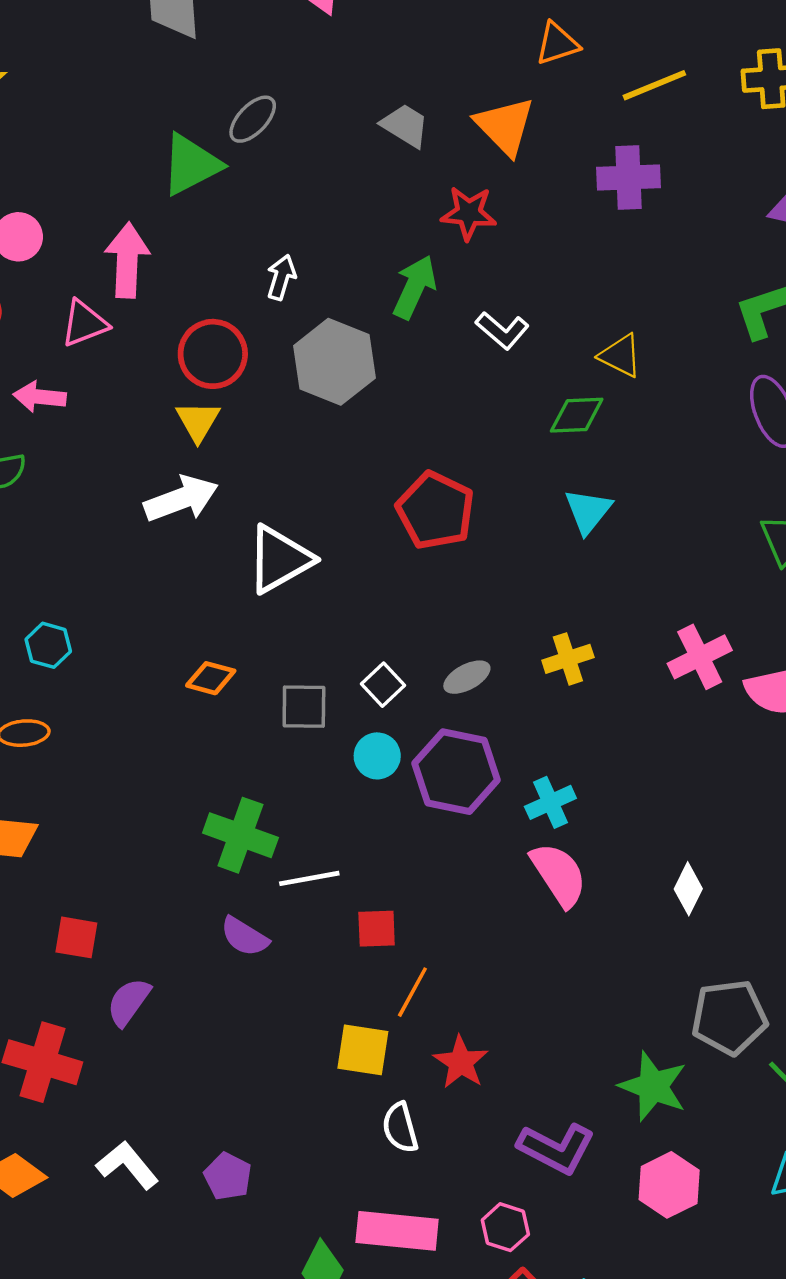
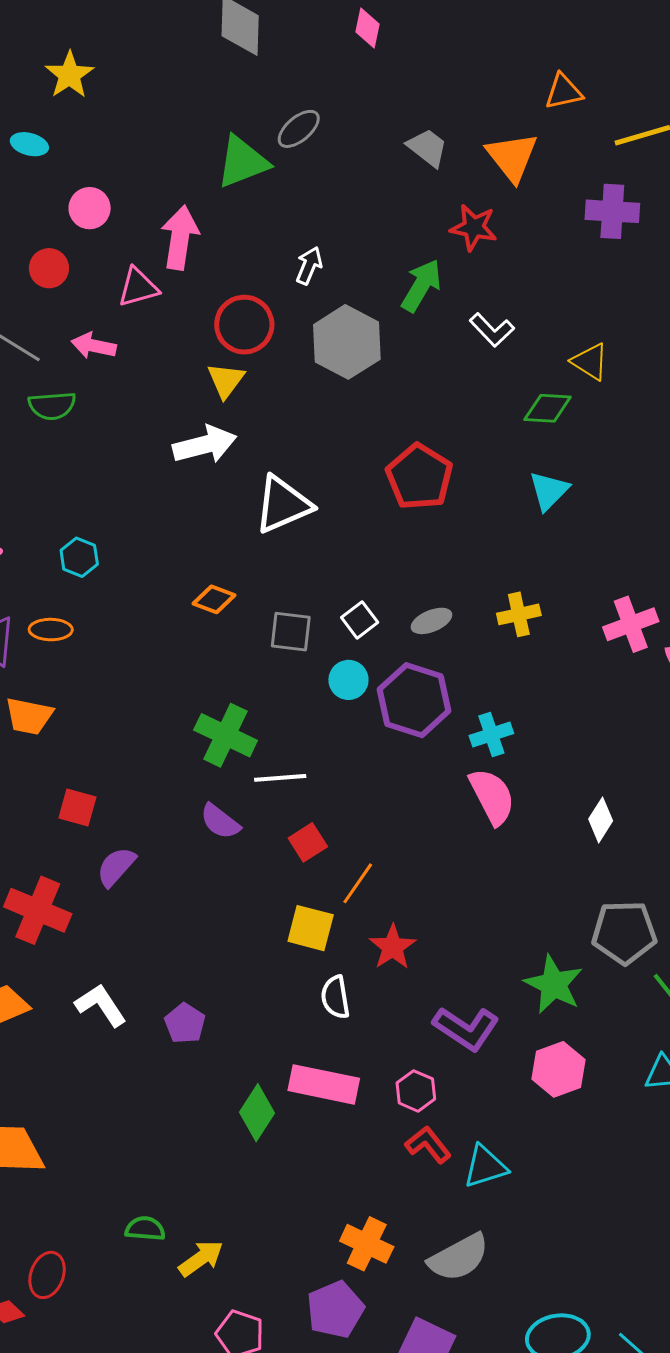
red square: (377, 929) -> (308, 842), moved, turned -36

